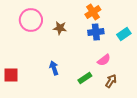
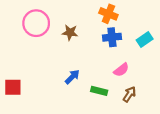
orange cross: (93, 12) -> (108, 14), turned -35
blue arrow: (54, 68) -> (72, 77), moved, turned 64
green rectangle: (85, 78) -> (99, 91), turned 48

